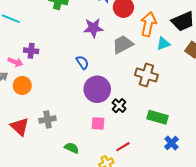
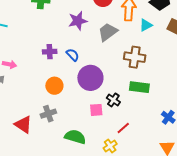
purple cross: (31, 51) -> (50, 52), moved
orange circle: (22, 85) -> (54, 86), moved
black cross: (119, 106) -> (113, 100), moved
green rectangle: (158, 117) -> (139, 87), moved
green semicircle: (72, 148) -> (75, 137), size x1.5

